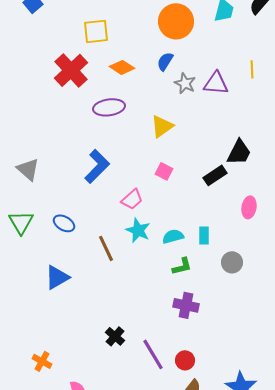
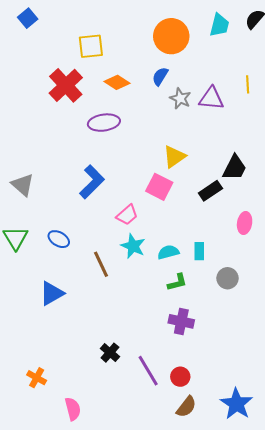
yellow triangle: (162, 126) -> (174, 157), moved
pink square: (164, 171) -> (159, 187), size x1.5

